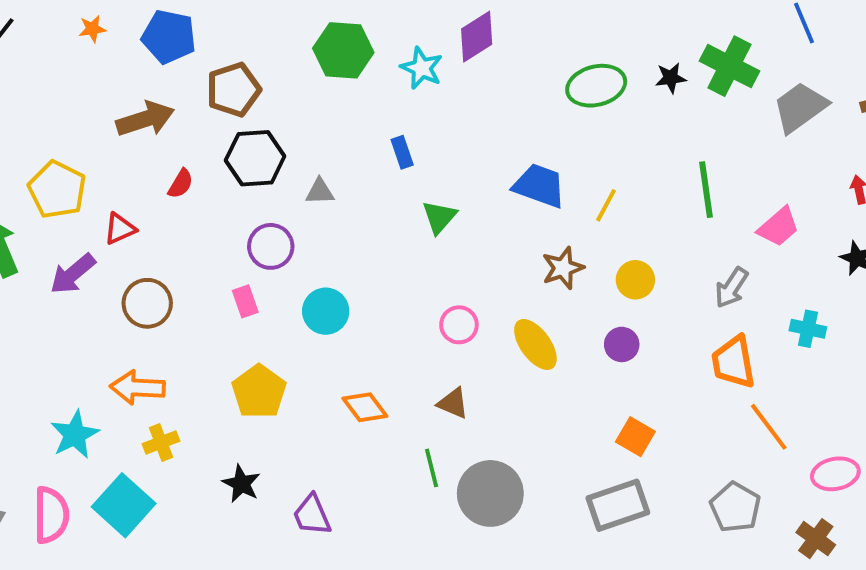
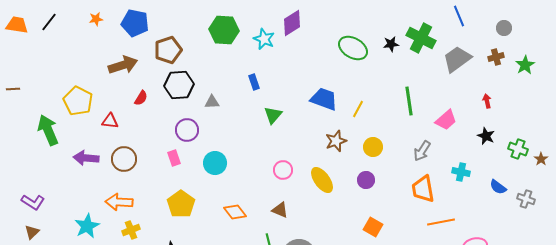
green ellipse: (596, 86) -> (353, 48), turned 44
red triangle: (120, 229) -> (110, 121), turned 30
purple arrow: (73, 274) -> (86, 158), moved, turned 45
orange line: (769, 427) -> (441, 222), turned -64

